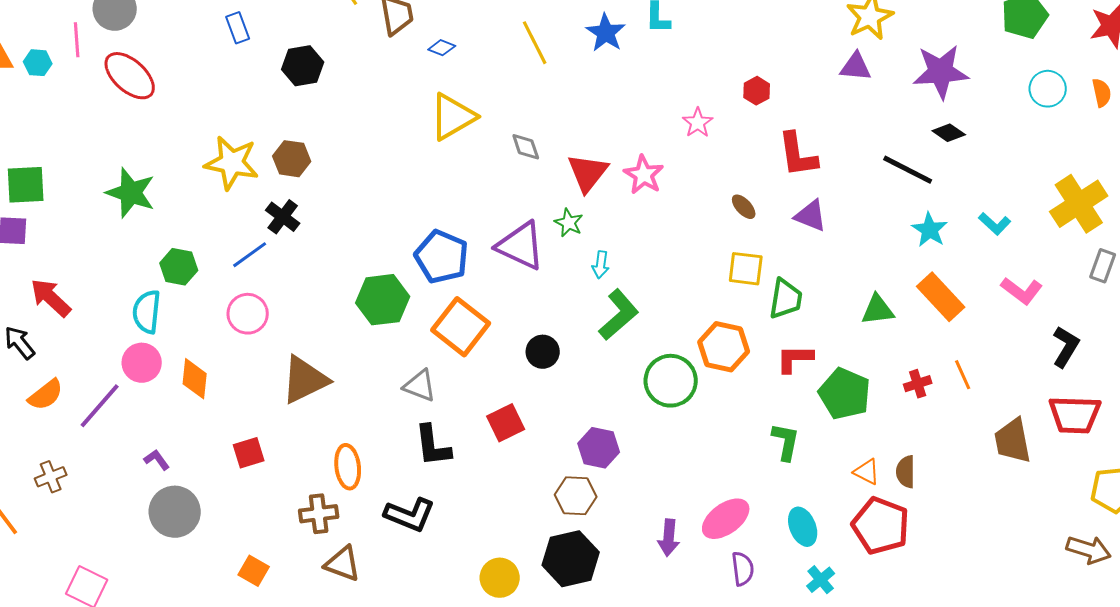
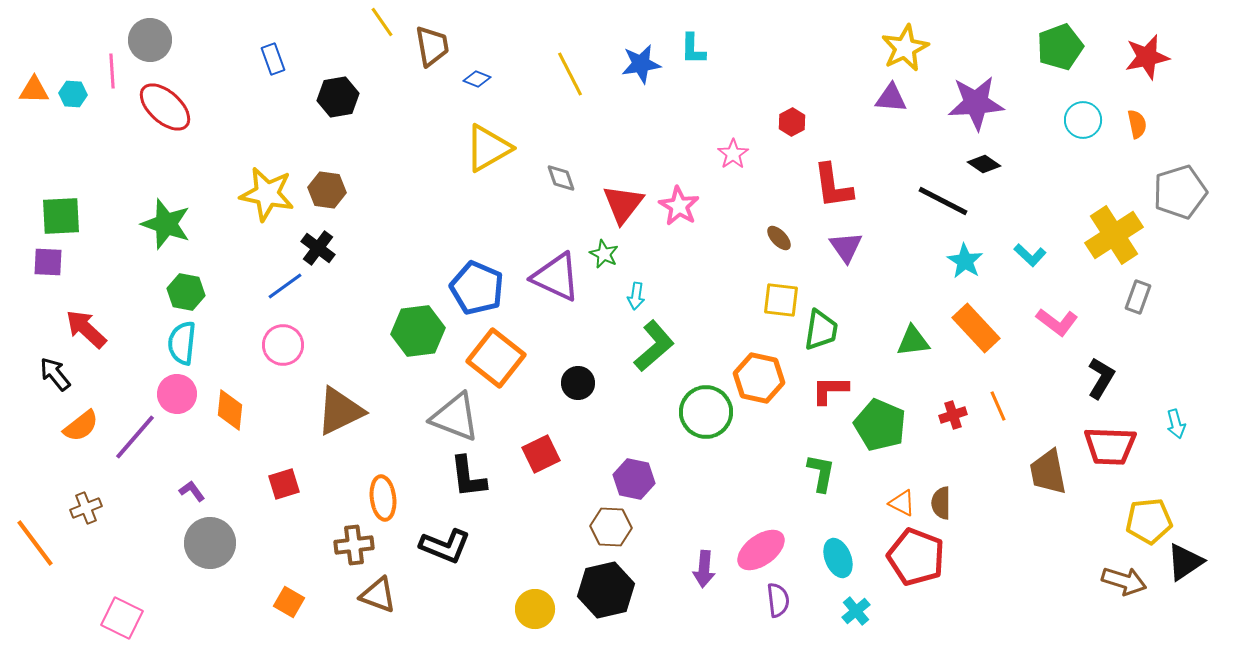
blue star: (606, 33) -> (641, 64), turned 30
purple triangle: (811, 216) -> (846, 247), turned 33
green hexagon: (179, 267) -> (186, 292), moved
gray triangle: (420, 386) -> (455, 417), size x1.5

